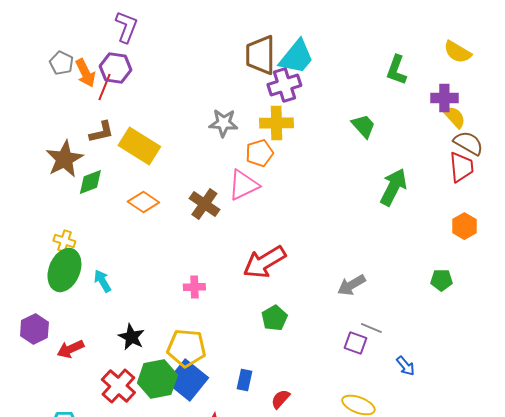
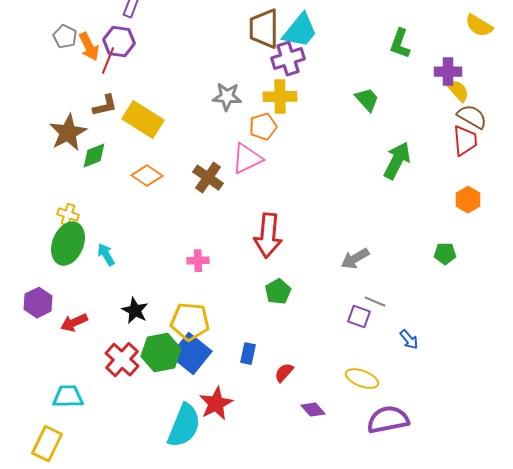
yellow semicircle: (457, 52) -> (479, 26), moved
red arrow: (264, 262) -> (268, 236), turned -54

